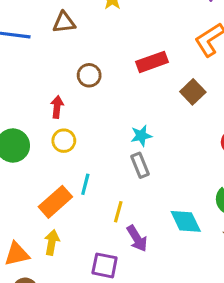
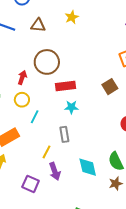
red rectangle: (152, 62) -> (65, 86), moved
brown circle: (89, 75) -> (47, 62), size x1.6
gray rectangle: (140, 165) -> (64, 134), moved
cyan line: (85, 184) -> (35, 117), moved

